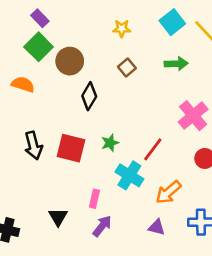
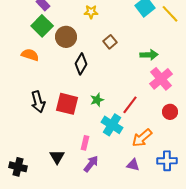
yellow star: (122, 29) -> (91, 12), moved
green arrow: (176, 64) -> (149, 55), moved

